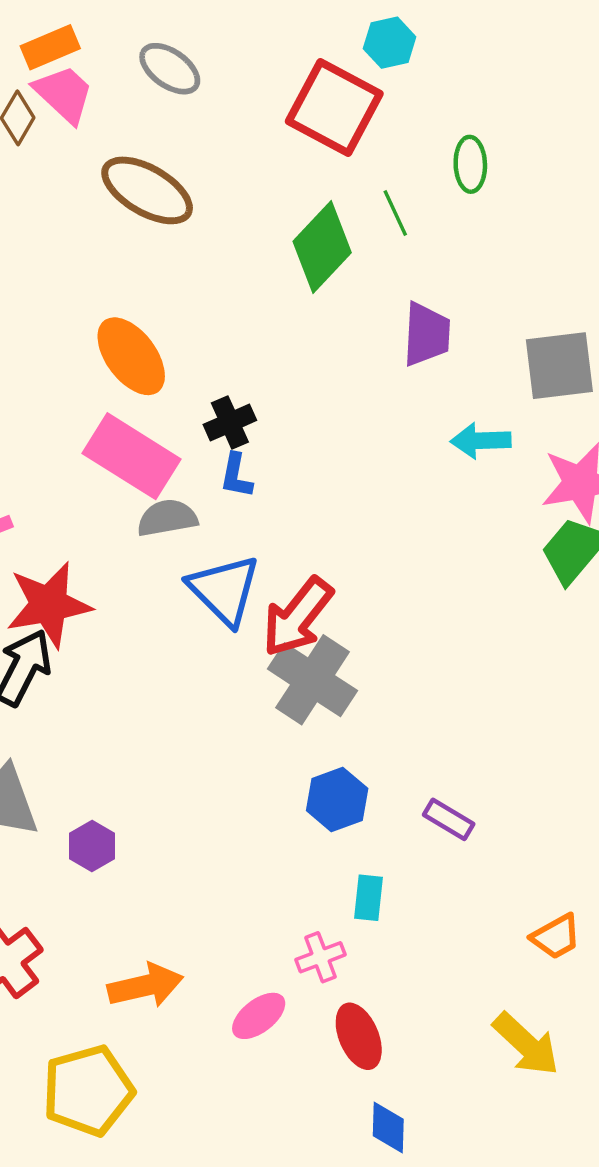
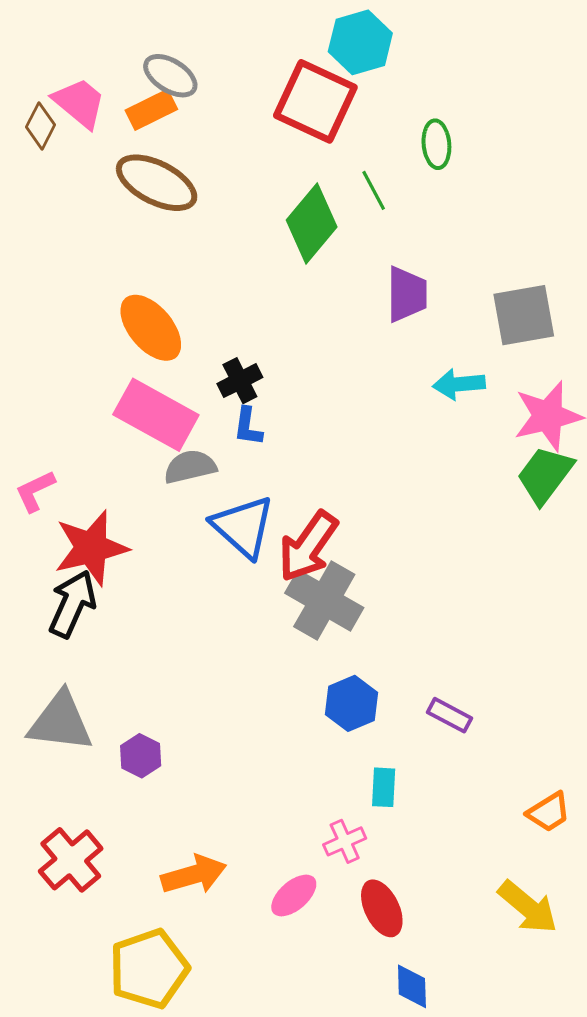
cyan hexagon: (390, 43) -> (360, 42), size x1.4
orange rectangle: (50, 47) -> (151, 110), moved

